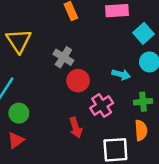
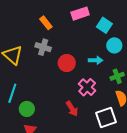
gray cross: (63, 57) -> (43, 47), moved
red circle: (78, 81) -> (67, 63), moved

